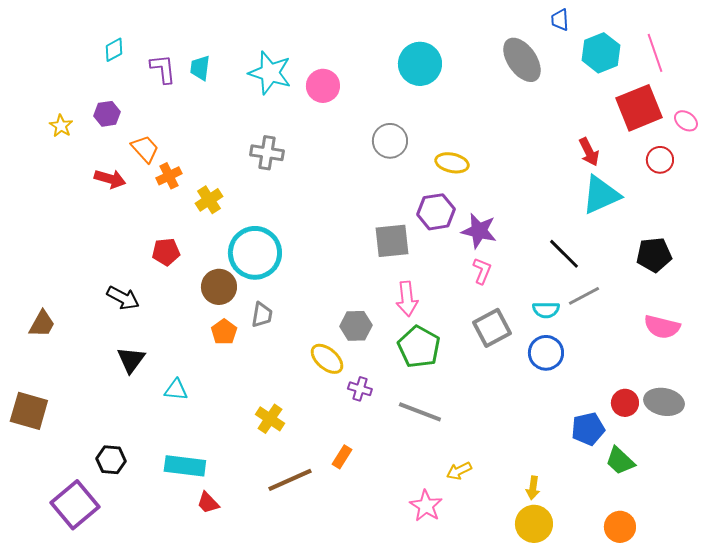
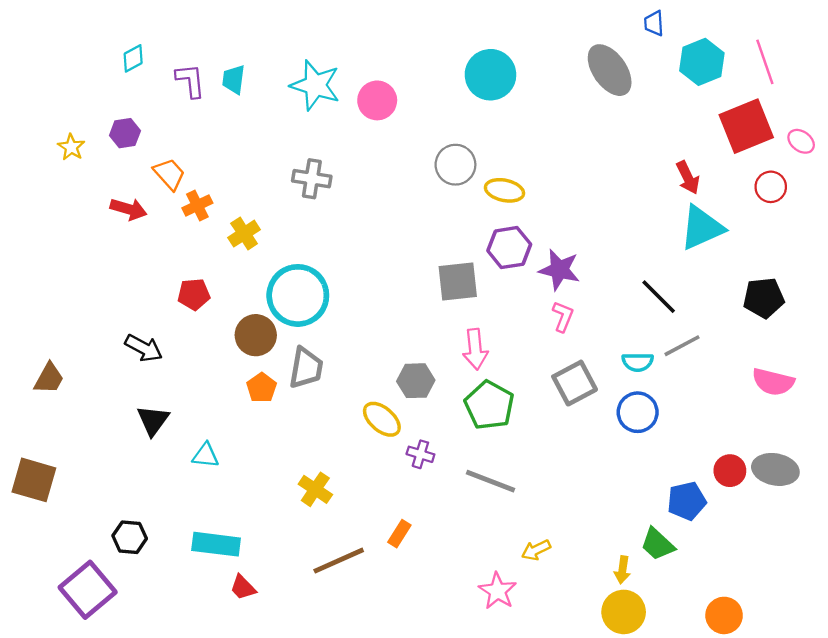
yellow ellipse: (452, 163) -> (504, 190), moved
gray trapezoid: (262, 315) -> (306, 368), size x1.4
green trapezoid: (620, 461) -> (657, 544), moved

